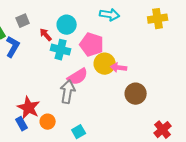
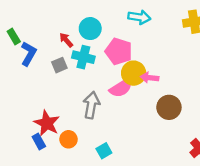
gray square: (23, 21) -> (59, 65), moved
pink semicircle: (78, 77) -> (121, 88), moved

